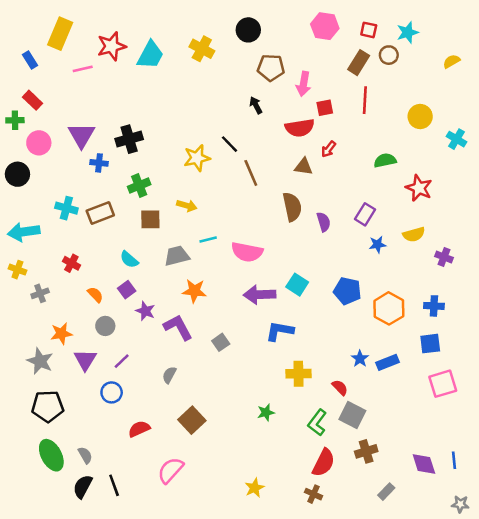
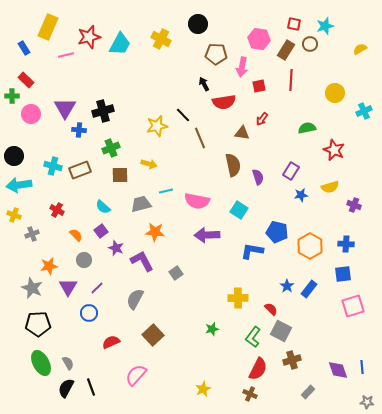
pink hexagon: (325, 26) -> (259, 39), moved
red semicircle: (300, 128) -> (224, 102), moved
cyan cross: (457, 139) -> (364, 111), turned 35
black circle: (17, 174) -> (14, 156), moved
cyan square: (297, 285) -> (239, 210), moved
blue L-shape: (280, 331) -> (252, 251), moved
blue rectangle: (388, 362) -> (309, 289), turned -30
gray semicircle: (169, 375) -> (135, 299), size x1.5

